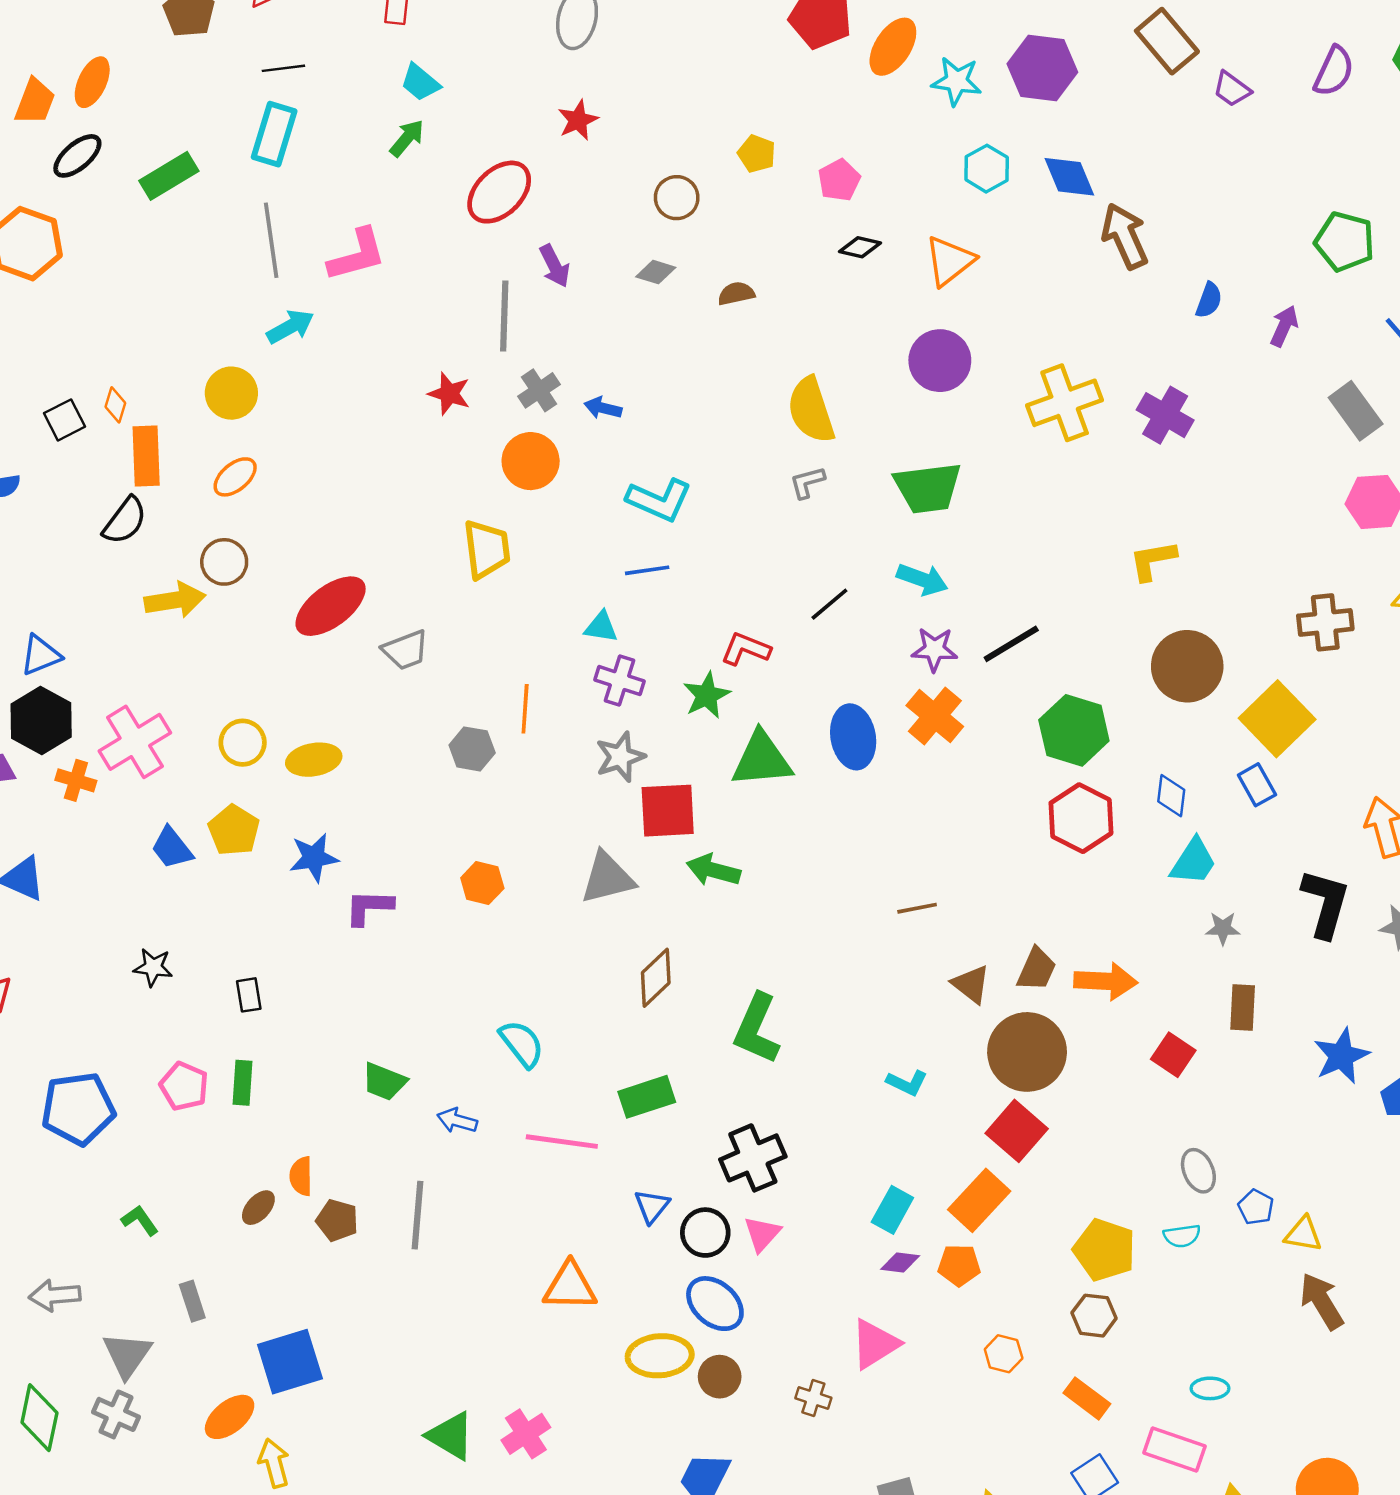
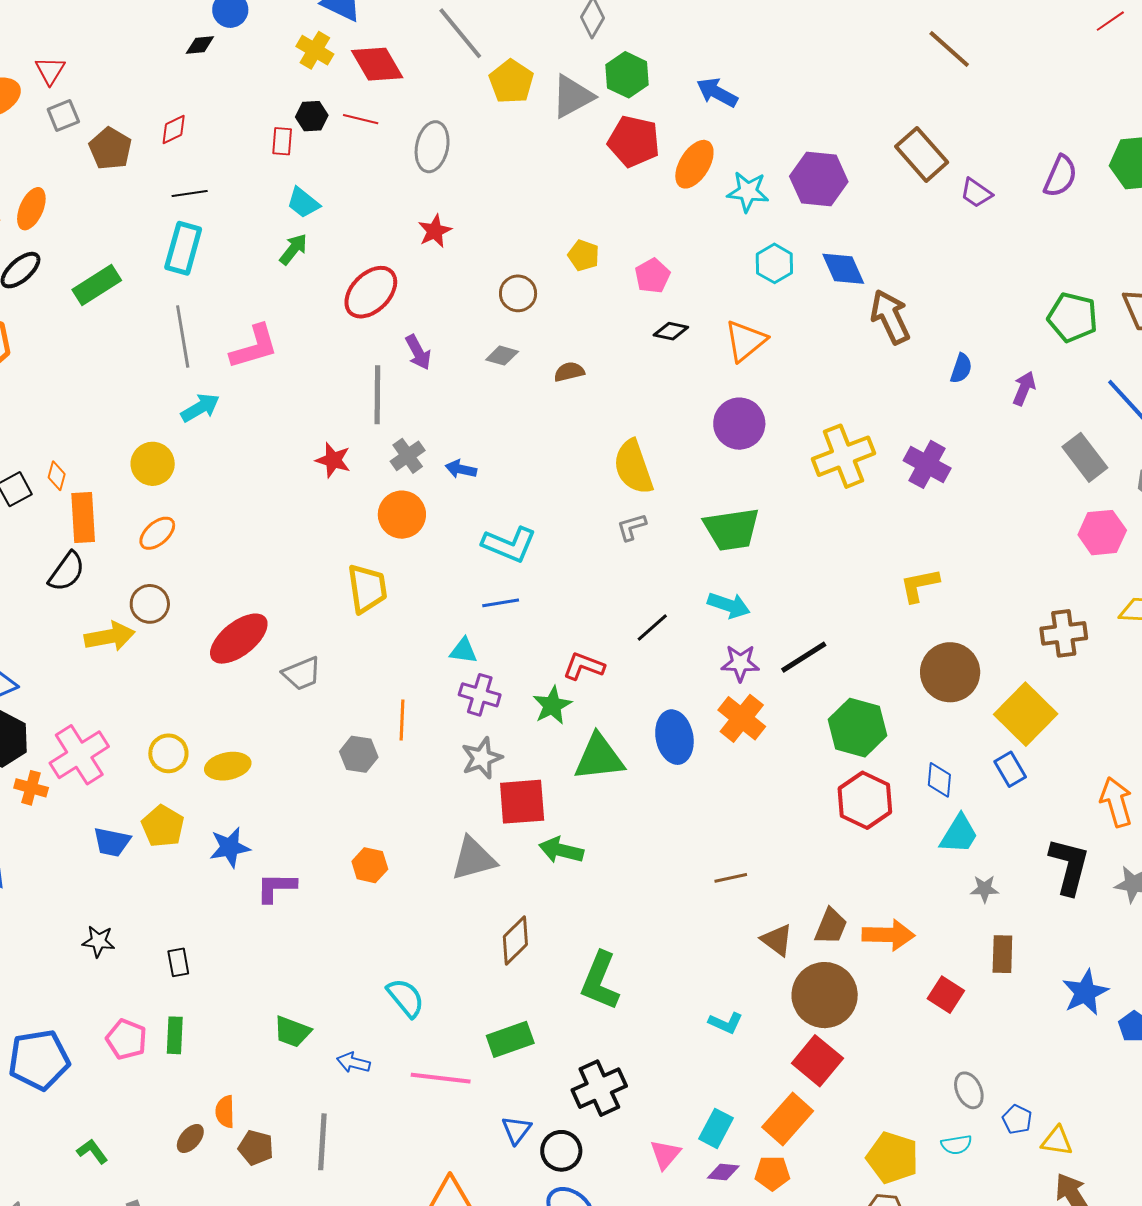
blue trapezoid: (172, 848) -> (112, 842), turned -39
pink triangle: (762, 1234) -> (665, 1154), moved

